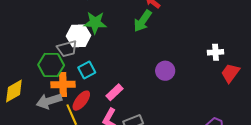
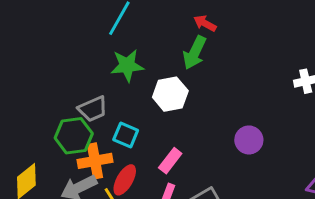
white hexagon: (78, 36) -> (170, 94), moved
cyan square: (87, 70) -> (126, 135), turned -30
purple circle: (165, 71) -> (249, 140), moved

